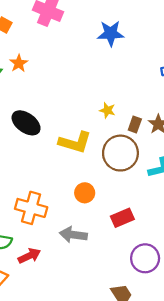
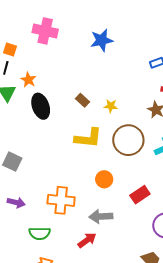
black ellipse: (26, 123) -> (41, 106), moved, turned 45
brown rectangle: (135, 125) -> (82, 100), moved, turned -56
red arrow: (29, 256) -> (87, 240), moved

